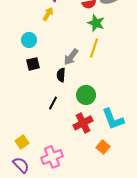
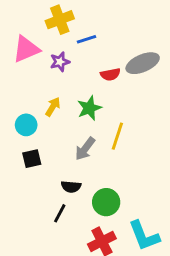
yellow arrow: (48, 14) -> (53, 107), moved
green star: (96, 23) -> (89, 108), moved, turned 30
black semicircle: (61, 75) -> (71, 187), moved, turned -88

